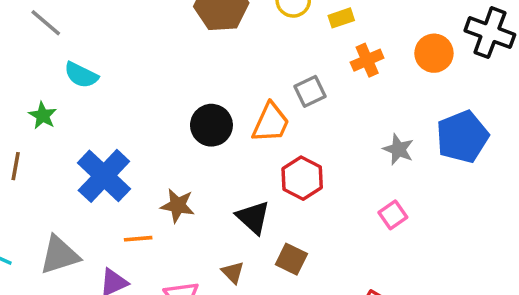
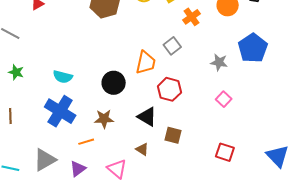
cyan semicircle: (81, 75) -> (63, 77), moved
gray square: (310, 91) -> (172, 46), moved
green star: (43, 115) -> (16, 72), moved
black circle: (211, 125) -> (114, 83), moved

